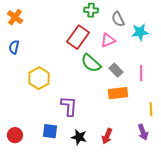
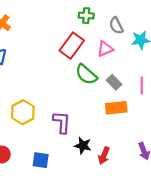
yellow hexagon: (39, 78) -> (23, 112), moved
blue square: (50, 131) -> (41, 160), moved
black star: (79, 137) -> (83, 146), moved

